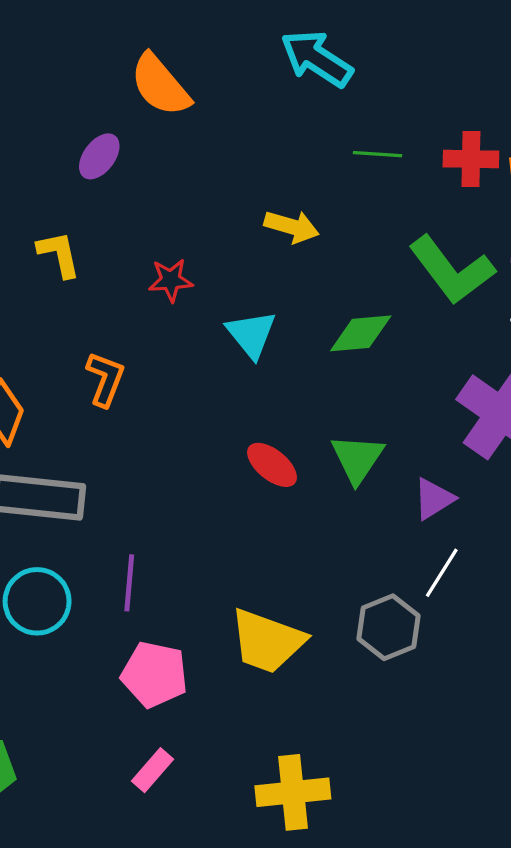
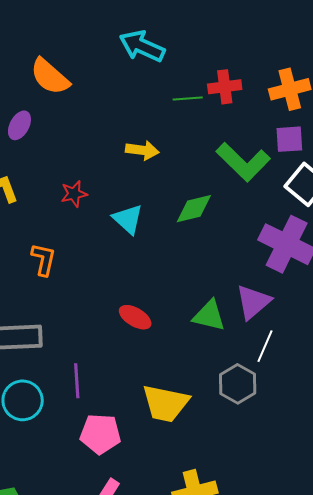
red cross: (471, 159) -> (225, 87), moved
green triangle: (357, 459) -> (209, 316), moved, turned -42
red ellipse: (272, 465) -> (135, 317), moved
purple triangle: (434, 499) -> (253, 302), size x1.4

